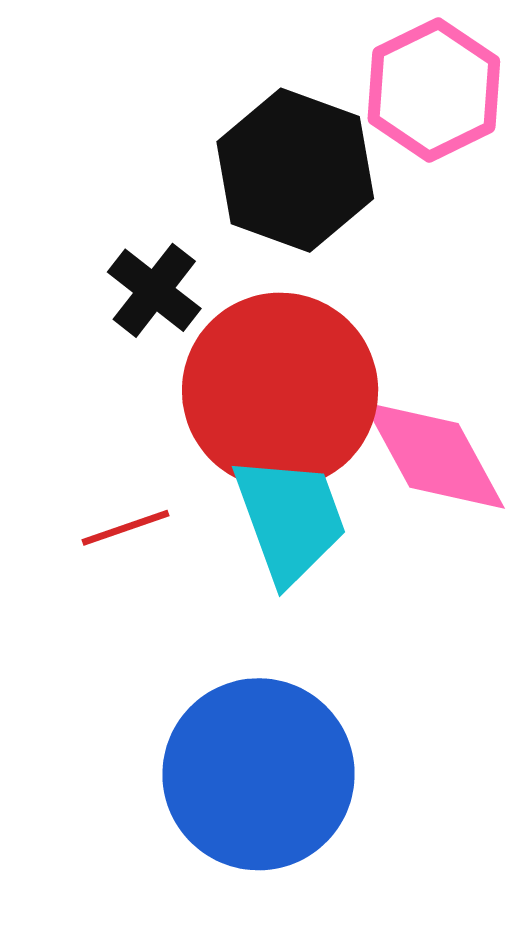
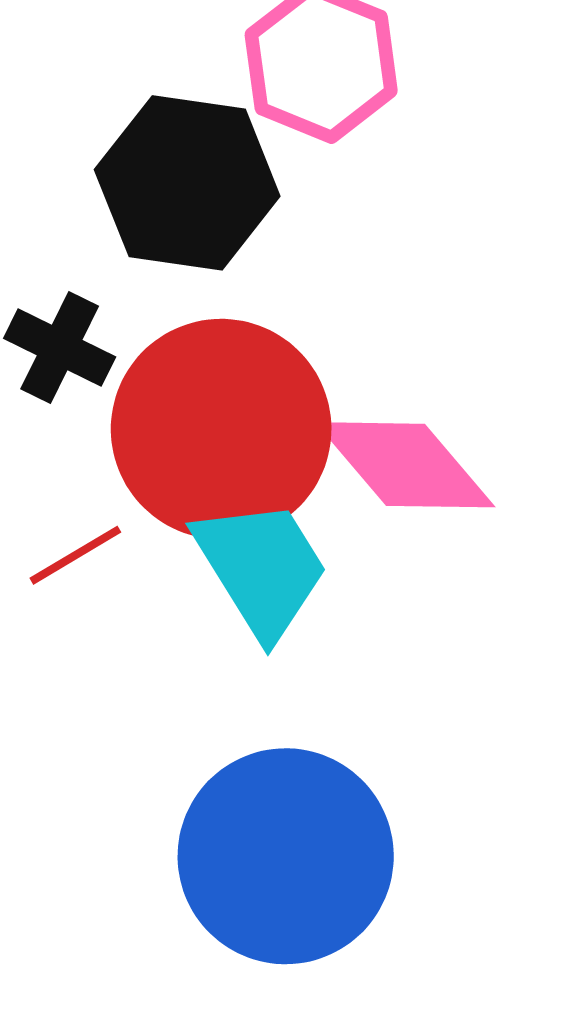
red line: (125, 528) -> (75, 555), moved

